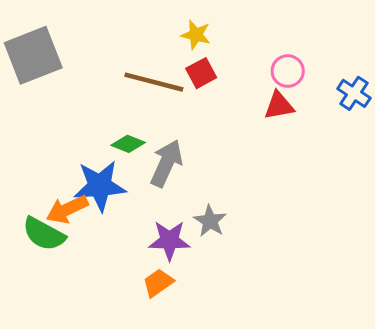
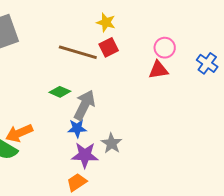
blue star: (100, 186) -> (77, 128), moved, size x0.6

